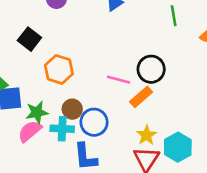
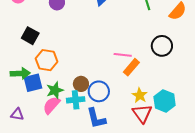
black square: (29, 39) -> (30, 36), moved
orange hexagon: (59, 69) -> (47, 60), moved
black circle: (151, 69) -> (162, 46), moved
pink line: (119, 80) -> (123, 55), moved

